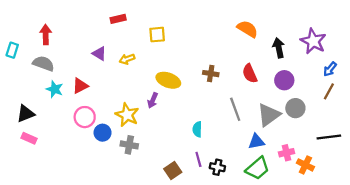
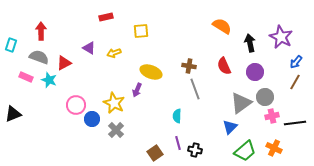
red triangle: (80, 86) -> (64, 63), moved
gray line: (235, 109) -> (195, 89), moved
black triangle: (26, 114) -> (13, 114), moved
pink rectangle: (29, 138) -> (26, 77), moved
blue triangle: (256, 142) -> (230, 127), turned -35
gray cross: (129, 145) -> (116, 130), turned 35
pink cross: (286, 153) -> (272, 116), moved
green trapezoid: (258, 168) -> (245, 151), moved

